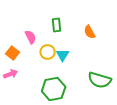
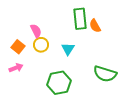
green rectangle: (57, 25) -> (80, 19), moved, size x1.5
yellow circle: (48, 52) -> (41, 45), moved

